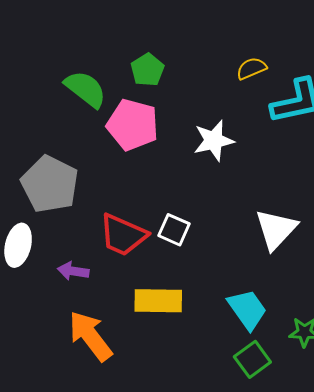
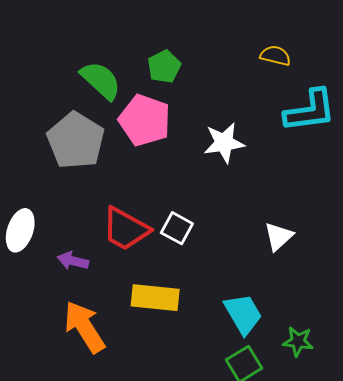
yellow semicircle: (251, 68) -> (275, 56), moved, turned 32
gray pentagon: (50, 184) -> (76, 141), moved
white triangle: (276, 229) -> (279, 237), size x0.7

